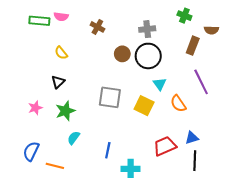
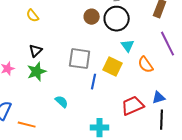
black triangle: (58, 82) -> (36, 51), moved
cyan semicircle: (74, 138) -> (62, 102), moved, turned 96
blue line: (108, 150) -> (94, 82), moved

